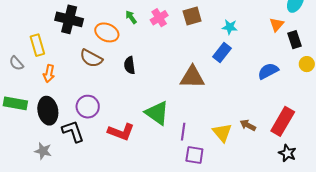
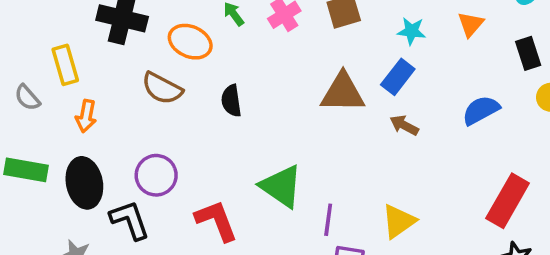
orange triangle: (277, 25) -> (471, 24), moved
brown triangle: (192, 77) -> (343, 93), moved
brown arrow: (248, 125) -> (404, 125), moved
red L-shape: (121, 132) -> (216, 221), turned -132
yellow triangle: (222, 133) -> (399, 221), turned 35

